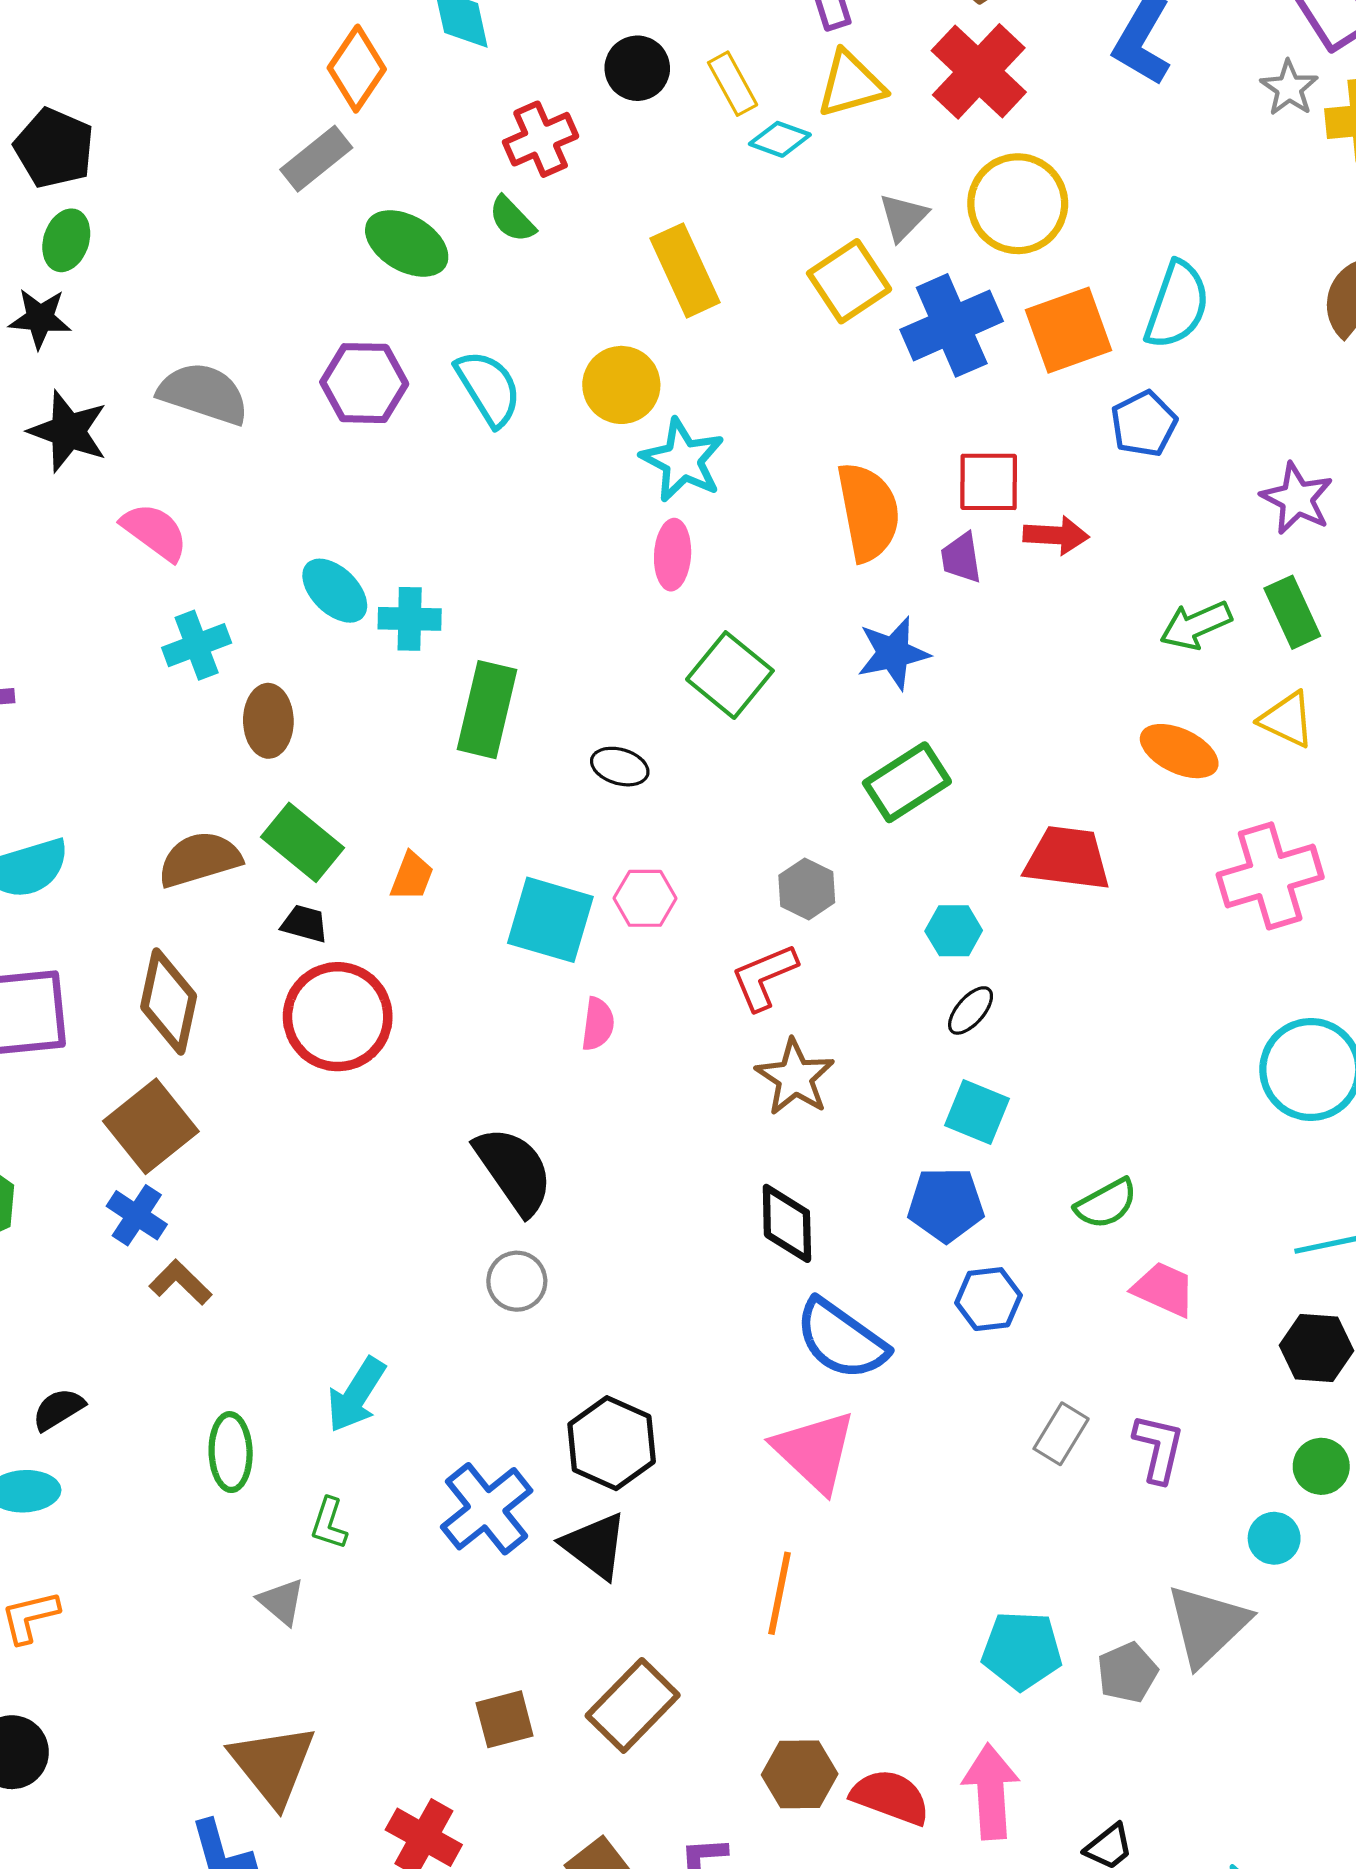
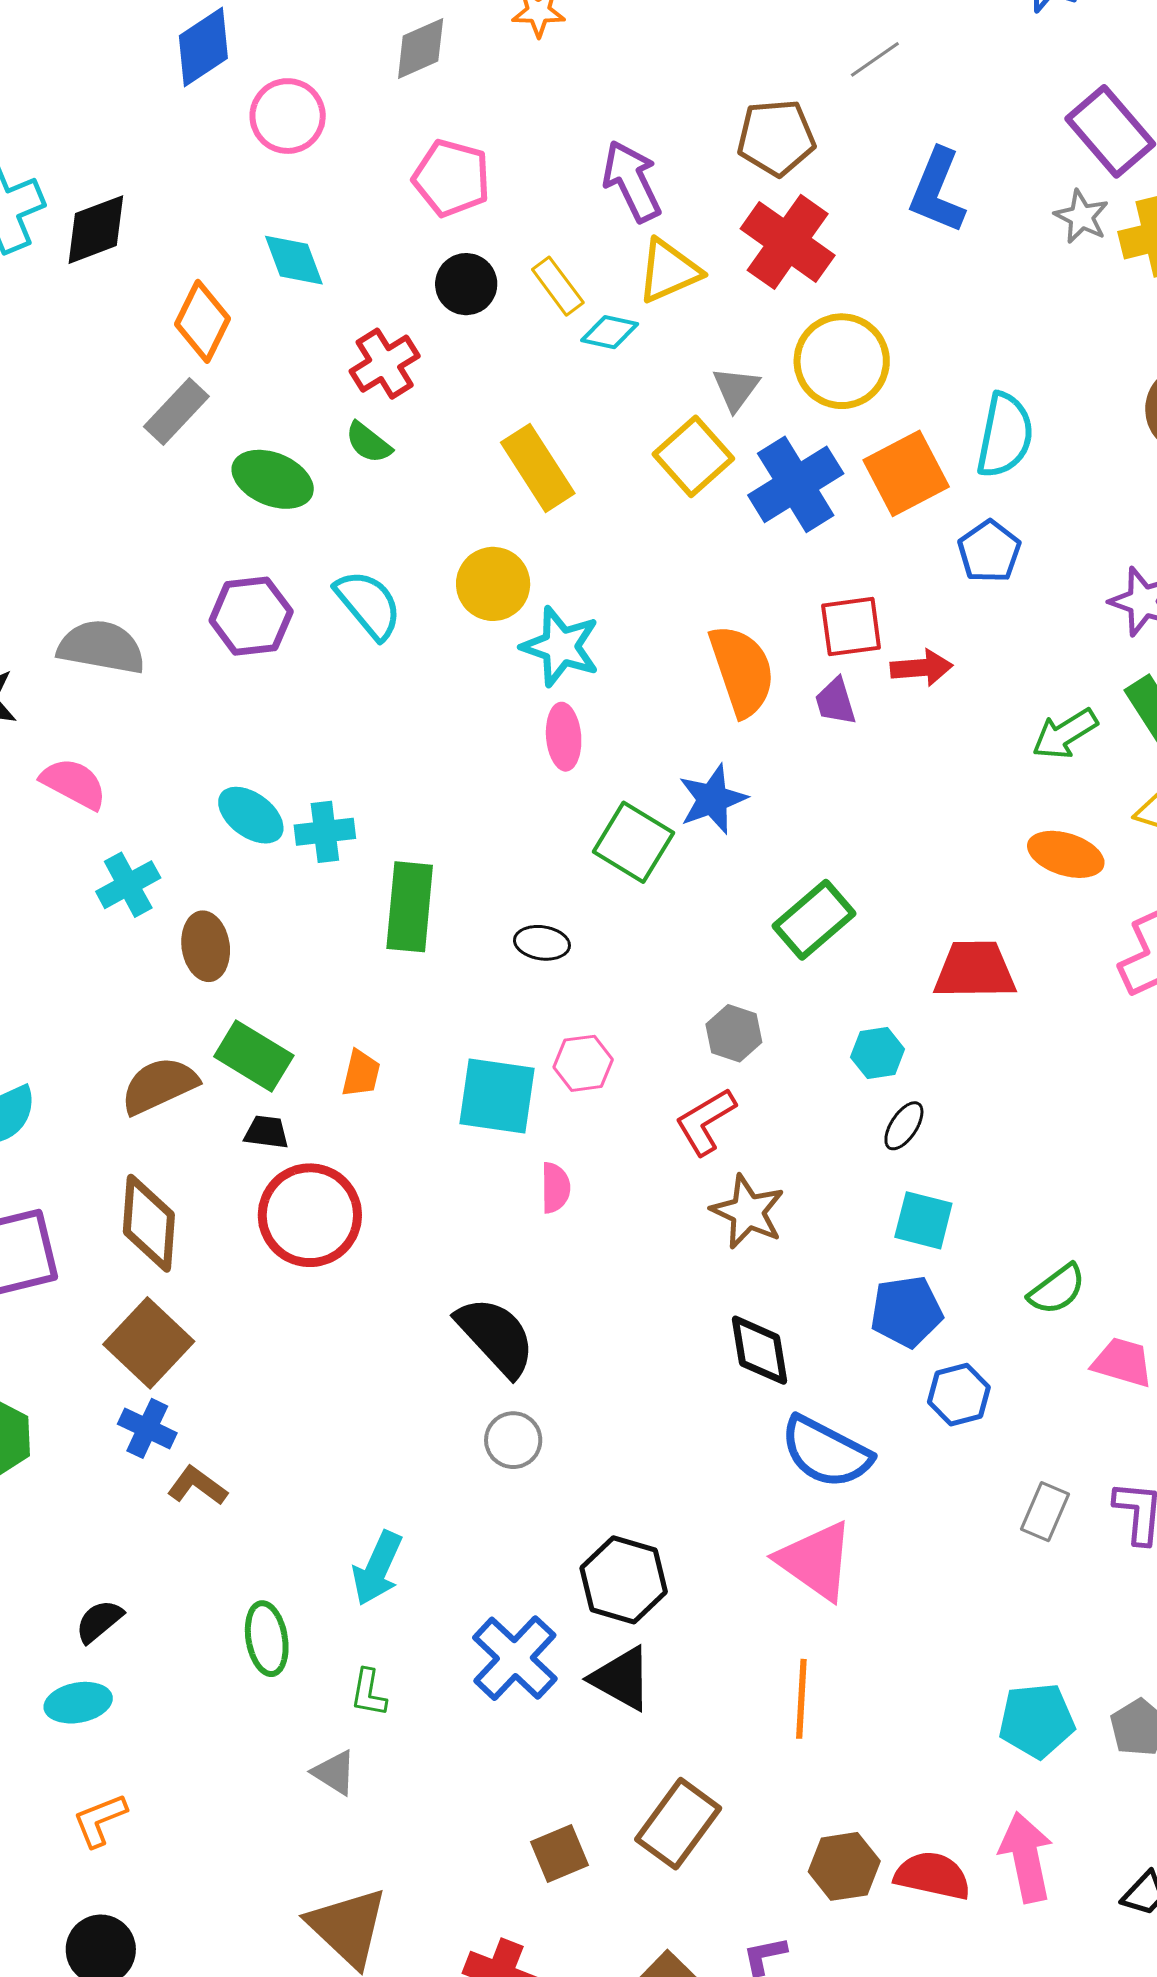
blue star: (893, 653) -> (713, 799), moved

